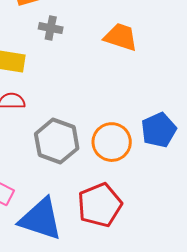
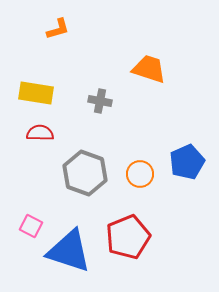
gray cross: (51, 28) -> (100, 101), moved
orange circle: (112, 142) -> (140, 174), size x0.7

